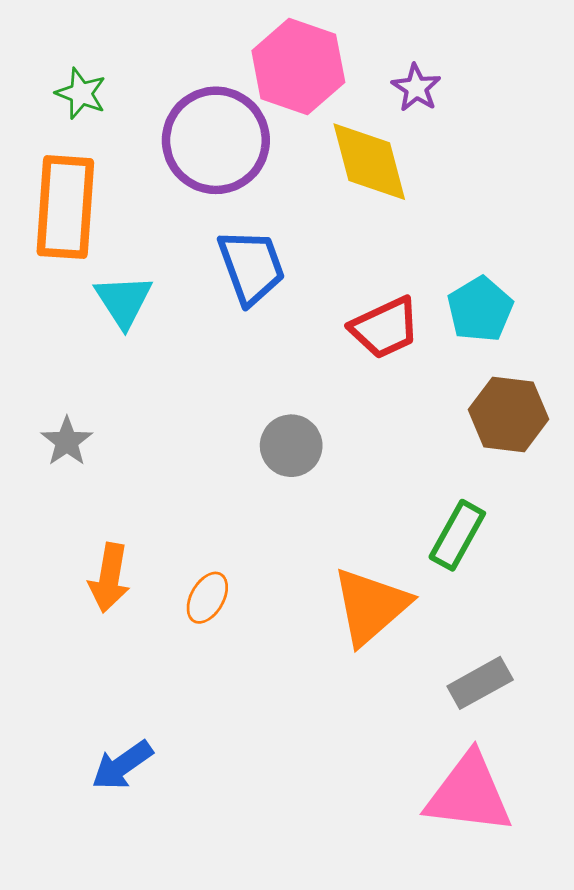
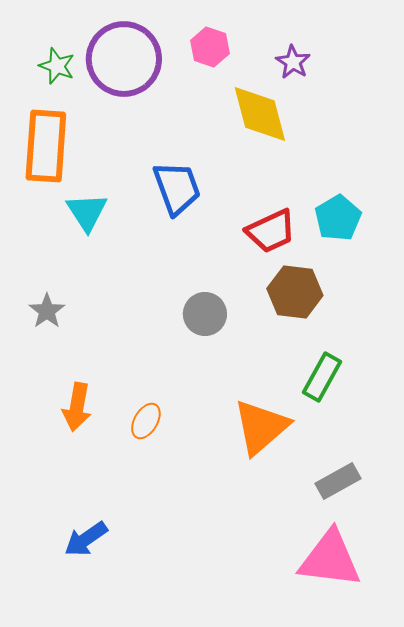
pink hexagon: (298, 66) -> (210, 47), size x0.6
purple circle: (216, 140) -> (124, 59), moved
brown hexagon: (508, 414) -> (295, 292), moved

